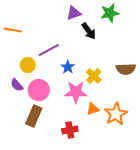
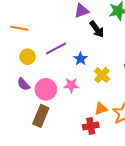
yellow circle: (28, 65) -> (28, 57), moved
blue star: (68, 67) -> (81, 59), moved
pink star: (76, 92) -> (71, 85), moved, size x0.7
red cross: (70, 130) -> (91, 126), moved

